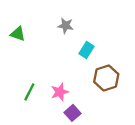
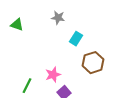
green line: (29, 92) -> (27, 86), moved

